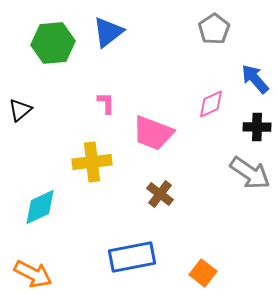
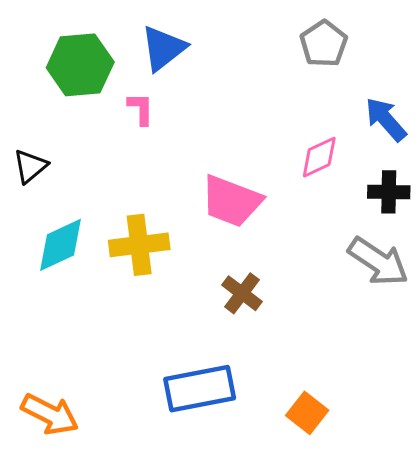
pink L-shape: (106, 103) -> (141, 109), moved
cyan diamond: (40, 207) -> (60, 245), moved

